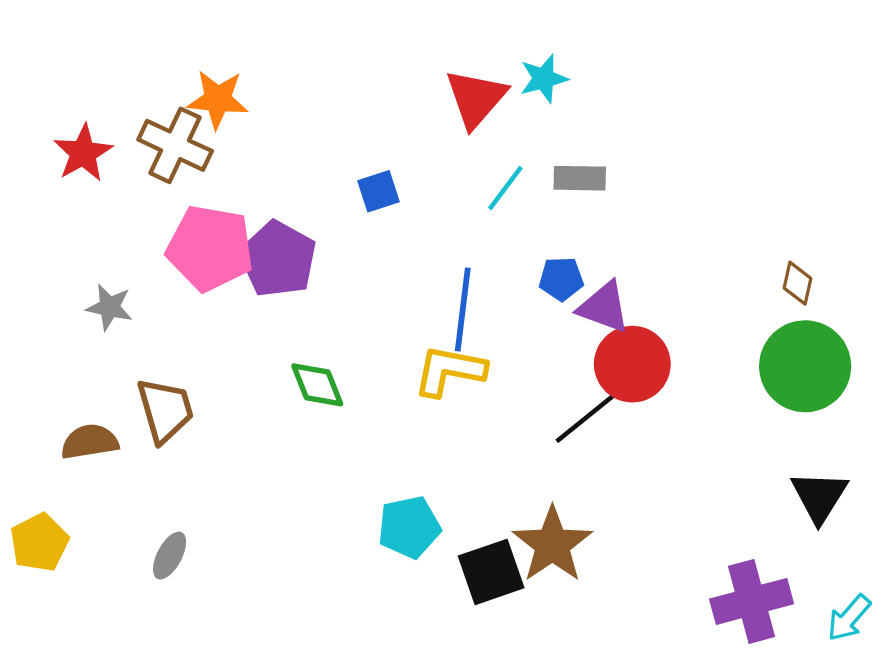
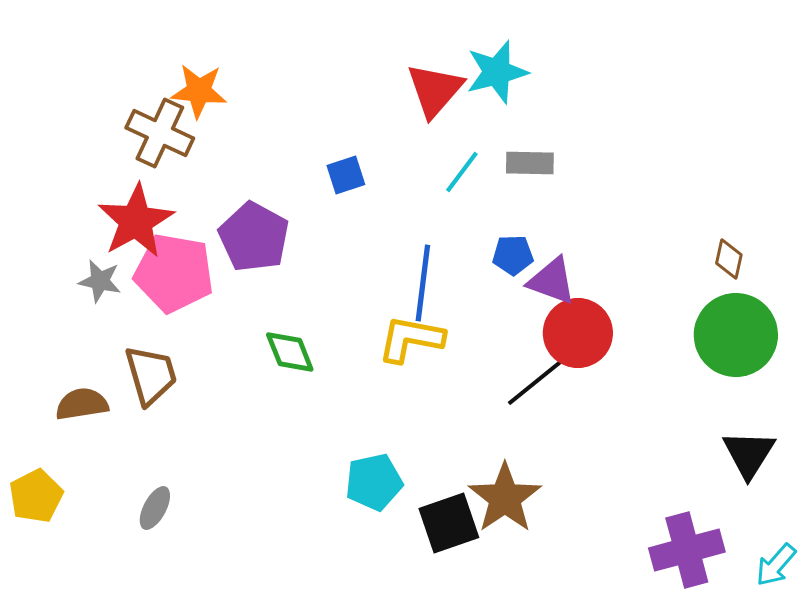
cyan star: (544, 79) -> (497, 72), size x1.4
red star: (83, 153) -> (136, 221), moved, size x1.4
pink pentagon: (210, 248) -> (174, 273), moved

